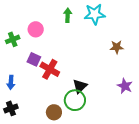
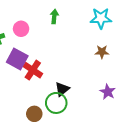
cyan star: (95, 14) -> (101, 18), moved
purple square: (34, 59) -> (17, 59), size x1.5

